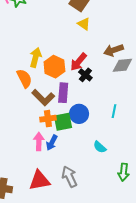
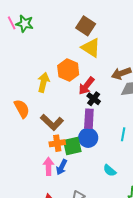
yellow triangle: (84, 24) -> (91, 48), size x1.5
orange hexagon: (54, 67) -> (68, 70), moved
orange semicircle: (24, 78) -> (22, 109), moved
purple rectangle: (63, 93) -> (89, 119), moved

